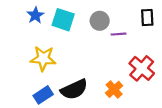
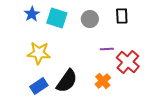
black rectangle: (147, 17) -> (122, 16), moved
purple line: (118, 34) -> (107, 49), moved
black semicircle: (74, 89) -> (67, 81), turned -30

